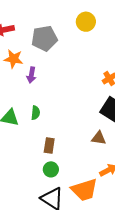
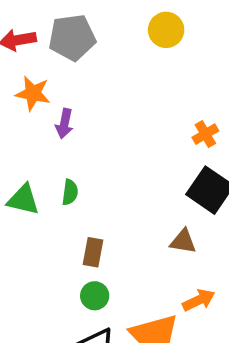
gray pentagon: (44, 38) -> (72, 37), moved

